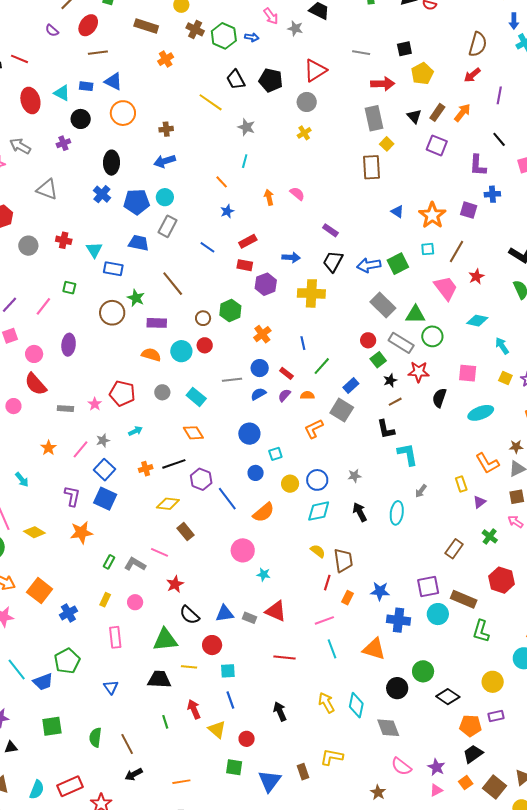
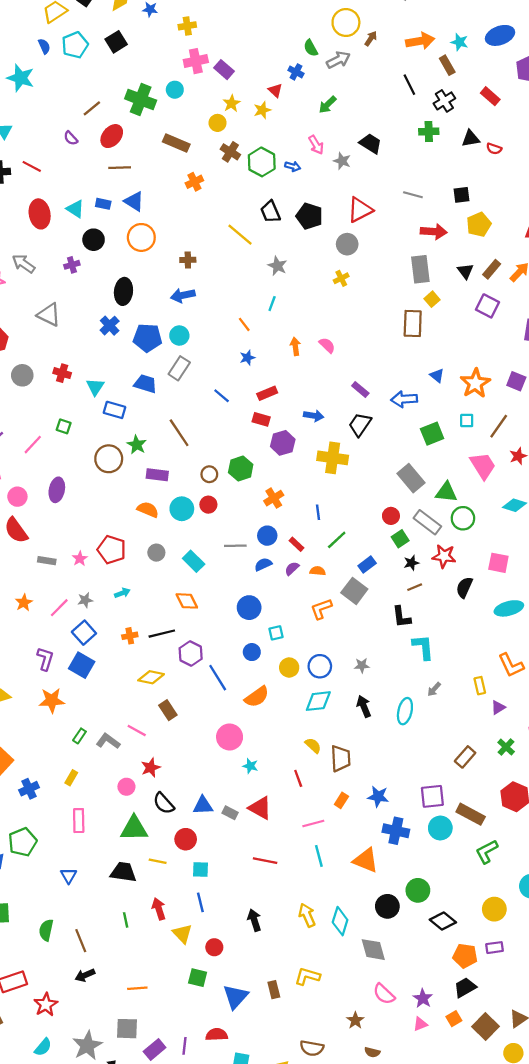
blue arrow: (369, 265) -> (404, 399), moved
red line: (327, 583) -> (298, 778), moved, turned -42
pink circle: (135, 602) -> (126, 787), moved
green L-shape: (481, 631) -> (487, 852), turned 40

